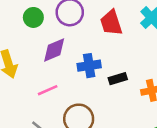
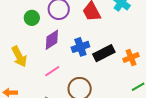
black rectangle: (118, 79) -> (104, 53), size x1.5

